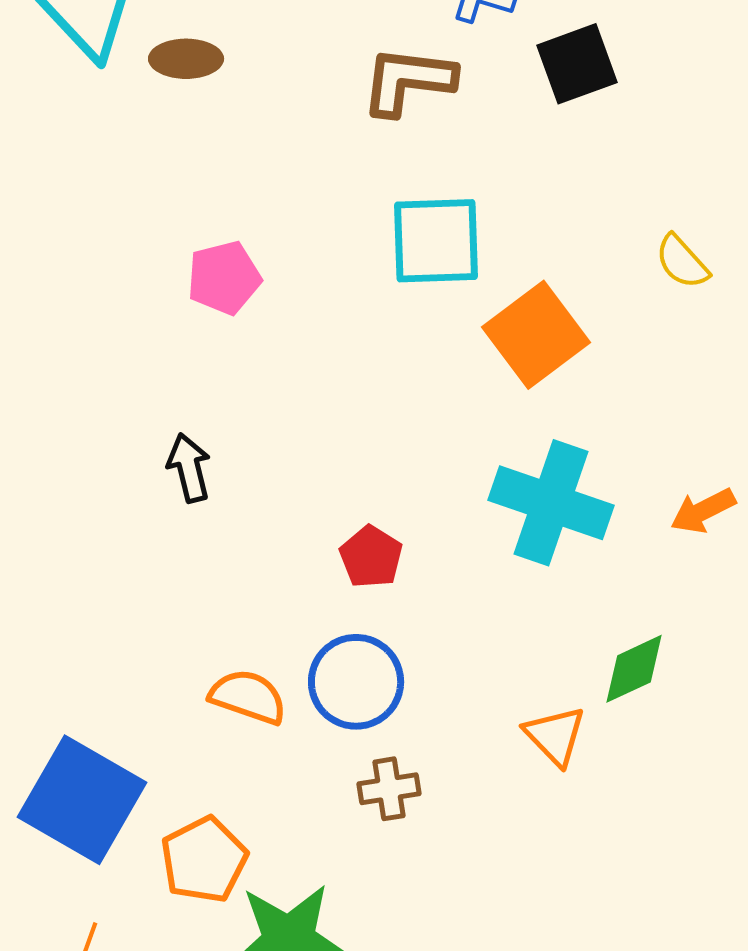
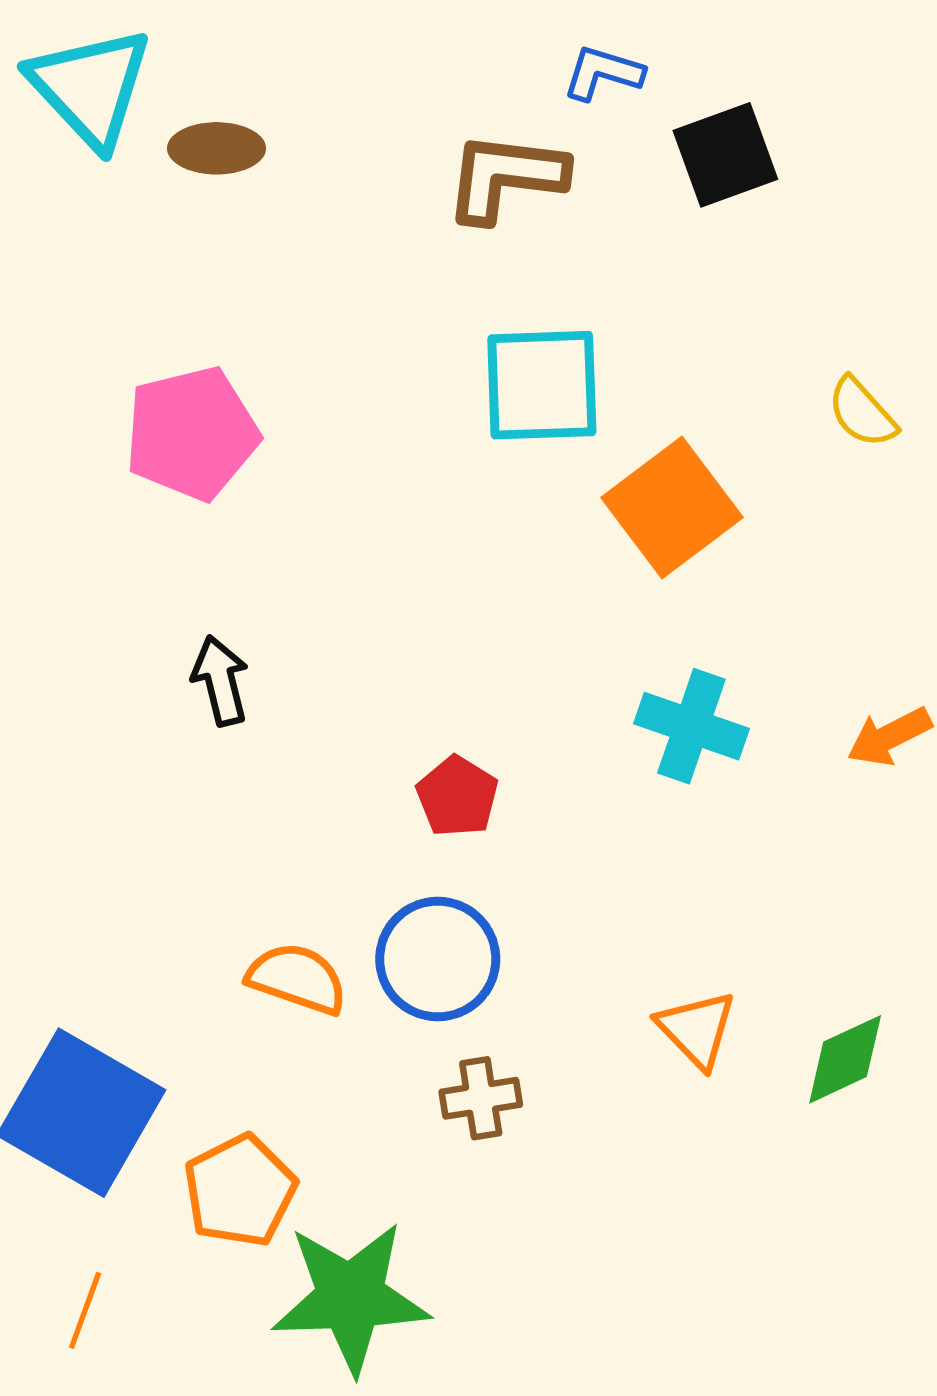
pink pentagon: (224, 278) -> (192, 433), moved, size x1.4
cyan cross: (551, 503) -> (691, 726), size x0.7
green diamond: (634, 669) -> (845, 1059), moved

